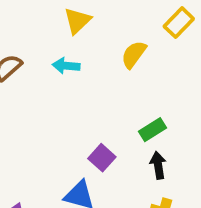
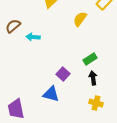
cyan arrow: (66, 66) -> (33, 37), moved

